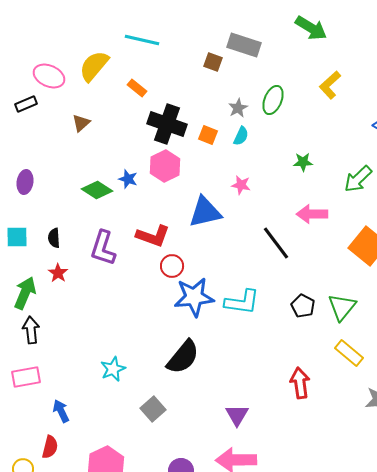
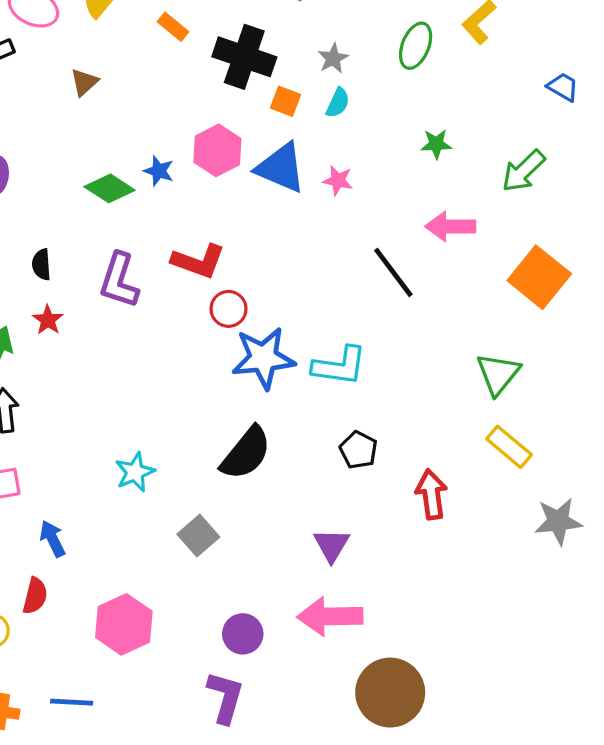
green ellipse: (273, 100) -> (416, 46), moved
black cross: (167, 124) -> (244, 57), moved
blue triangle: (205, 212) -> (281, 168), moved, turned 36
black pentagon: (303, 306) -> (358, 450), moved

